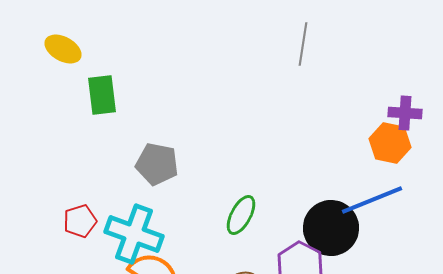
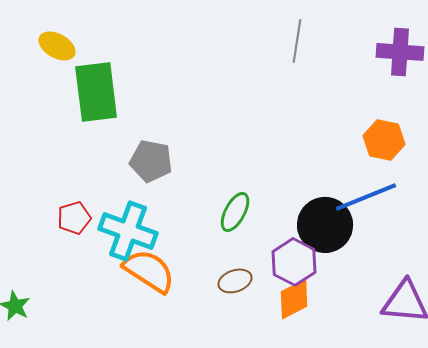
green rectangle: (102, 95) -> (96, 92), size x1.5
purple cross: (405, 113) -> (400, 52), moved, size x1.4

